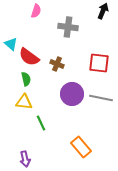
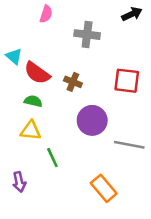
black arrow: (103, 11) -> (132, 14), turned 42
green semicircle: (26, 79) -> (33, 101), turned -64
gray line: (101, 98) -> (129, 145), moved
purple arrow: (25, 159) -> (19, 182), moved

